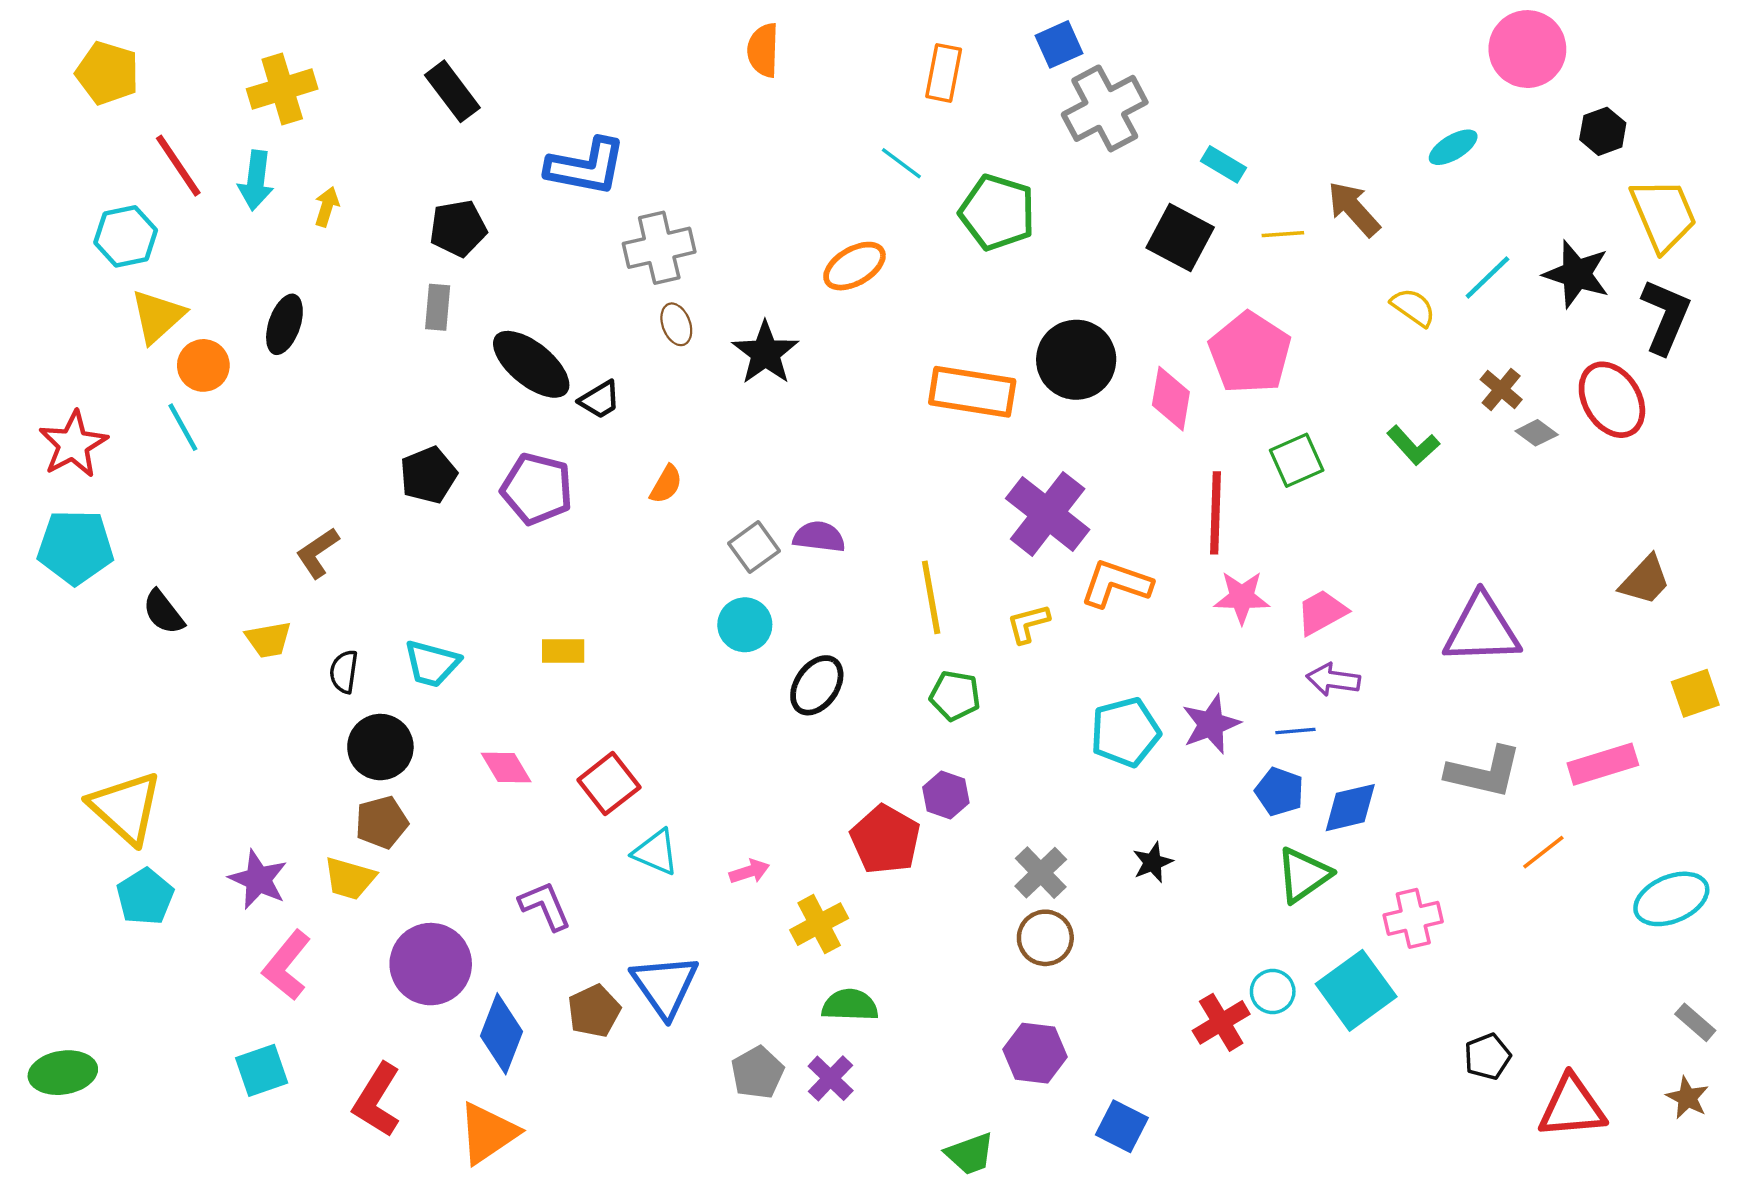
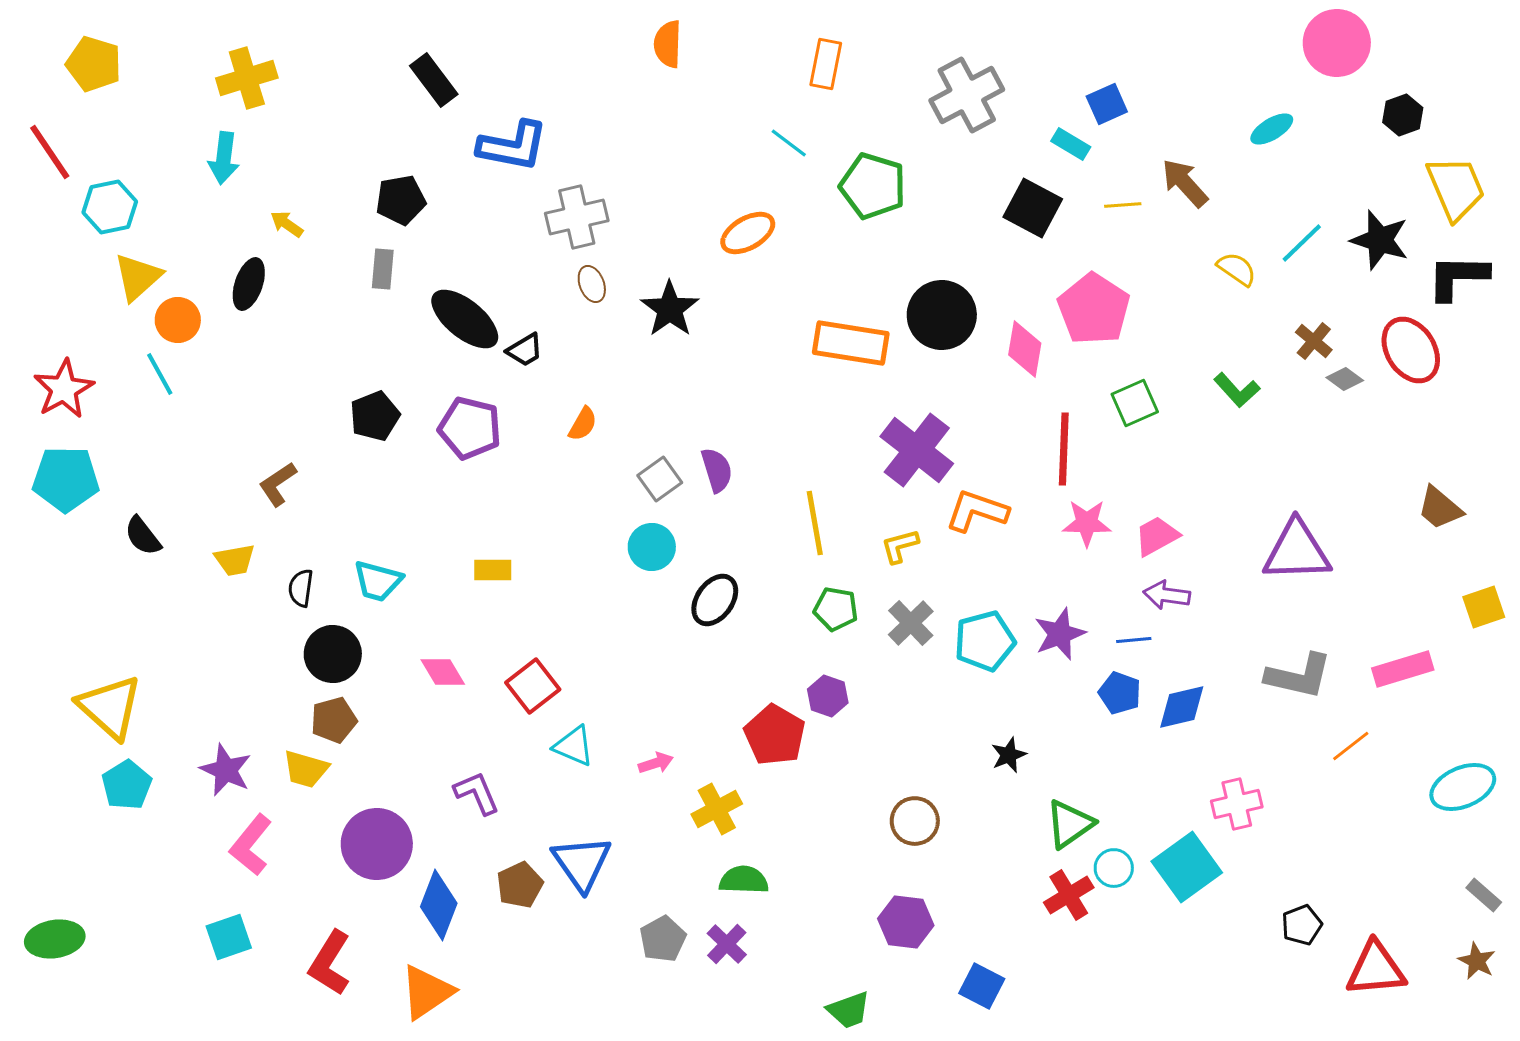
blue square: (1059, 44) -> (1107, 104), moved
black rectangle: (452, 91) -> (434, 80), moved
red line: (178, 166) -> (50, 152), moved
yellow arrow: (327, 207) -> (287, 224), moved, turned -72
black L-shape: (1666, 316) -> (1458, 277), turned -112
purple semicircle: (819, 537) -> (717, 470), turned 66
brown trapezoid: (1645, 580) -> (1440, 508), turned 87
gray cross: (1041, 873) -> (911, 623), moved
green triangle: (1303, 875) -> (1070, 824), moved

